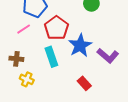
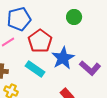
cyan rectangle: (51, 57) -> (35, 69), turned -36

